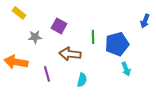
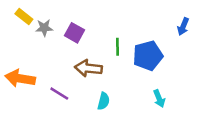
gray star: (35, 37) -> (44, 28), moved
cyan arrow: (126, 69) -> (159, 99), moved
purple line: (47, 74) -> (59, 94), turned -42

